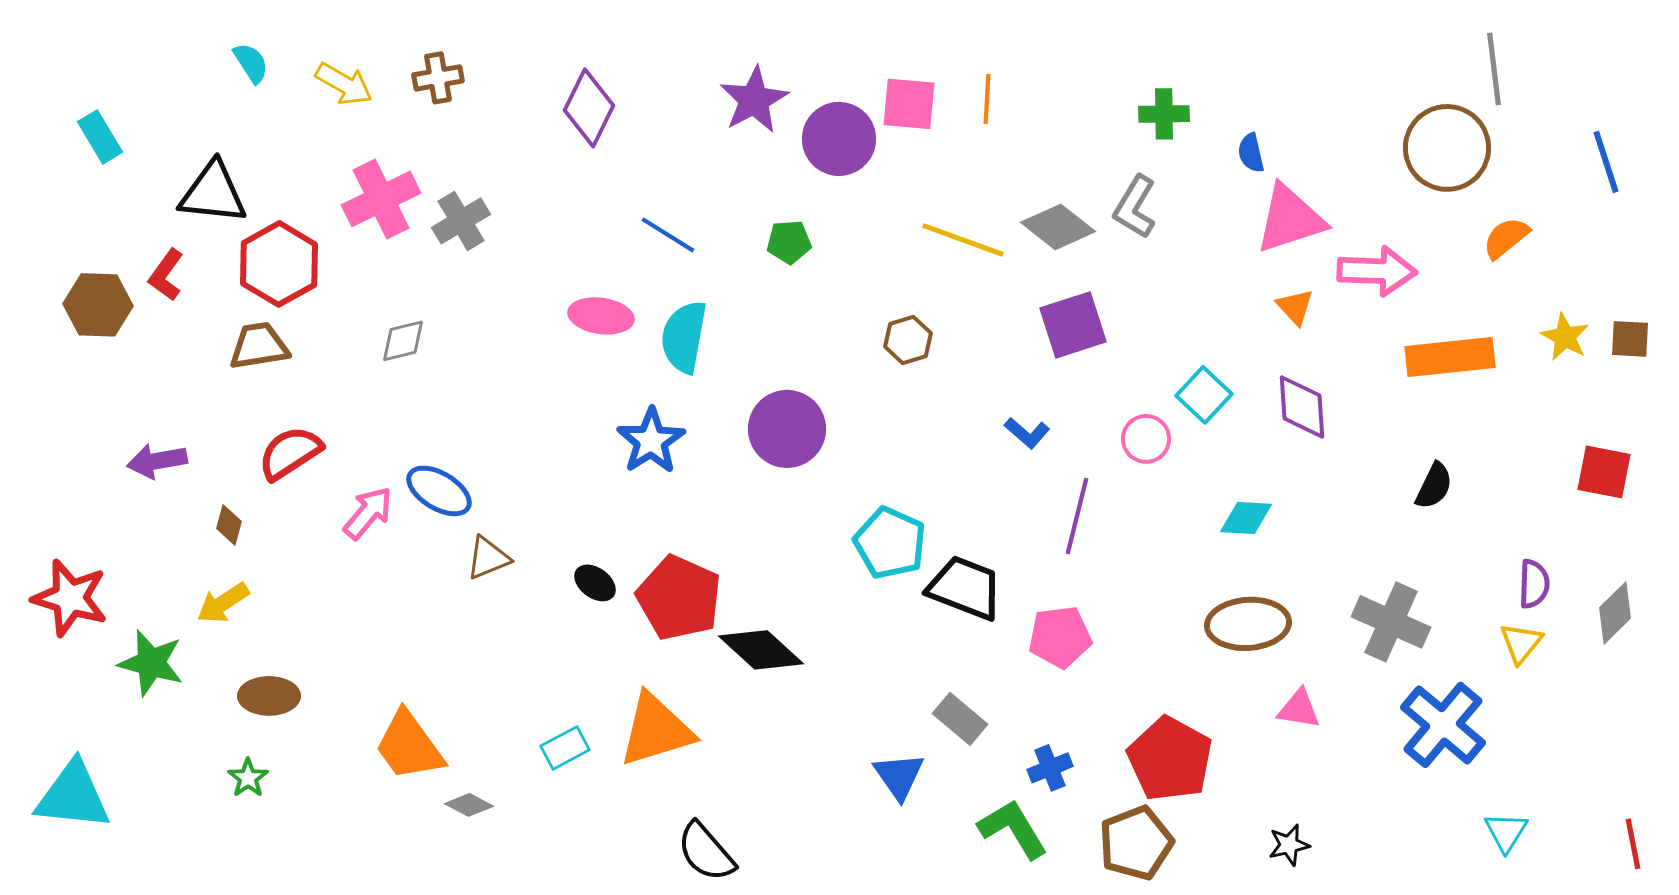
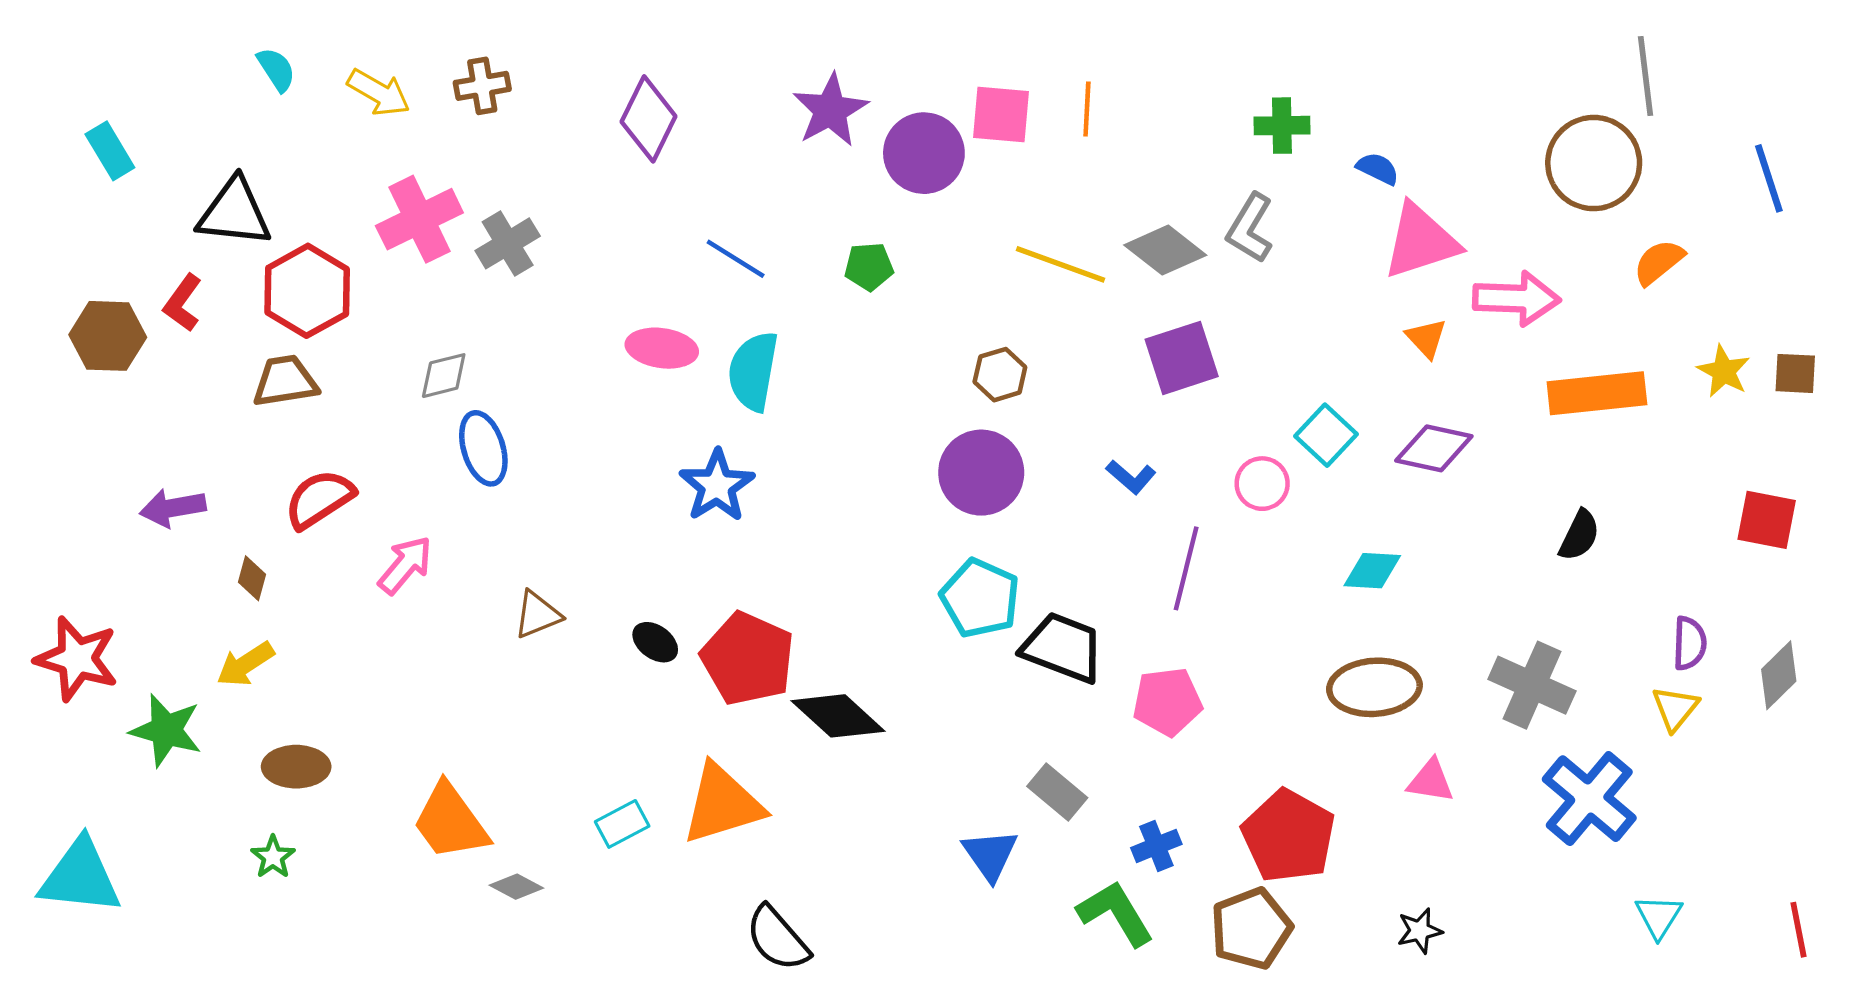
blue semicircle: (1251, 153) -> (1378, 169), turned 129
purple diamond: (1302, 407) -> (1434, 448), turned -74
purple circle: (787, 429) -> (981, 473), moved
blue ellipse: (439, 491) -> (483, 448), moved, turned 42

